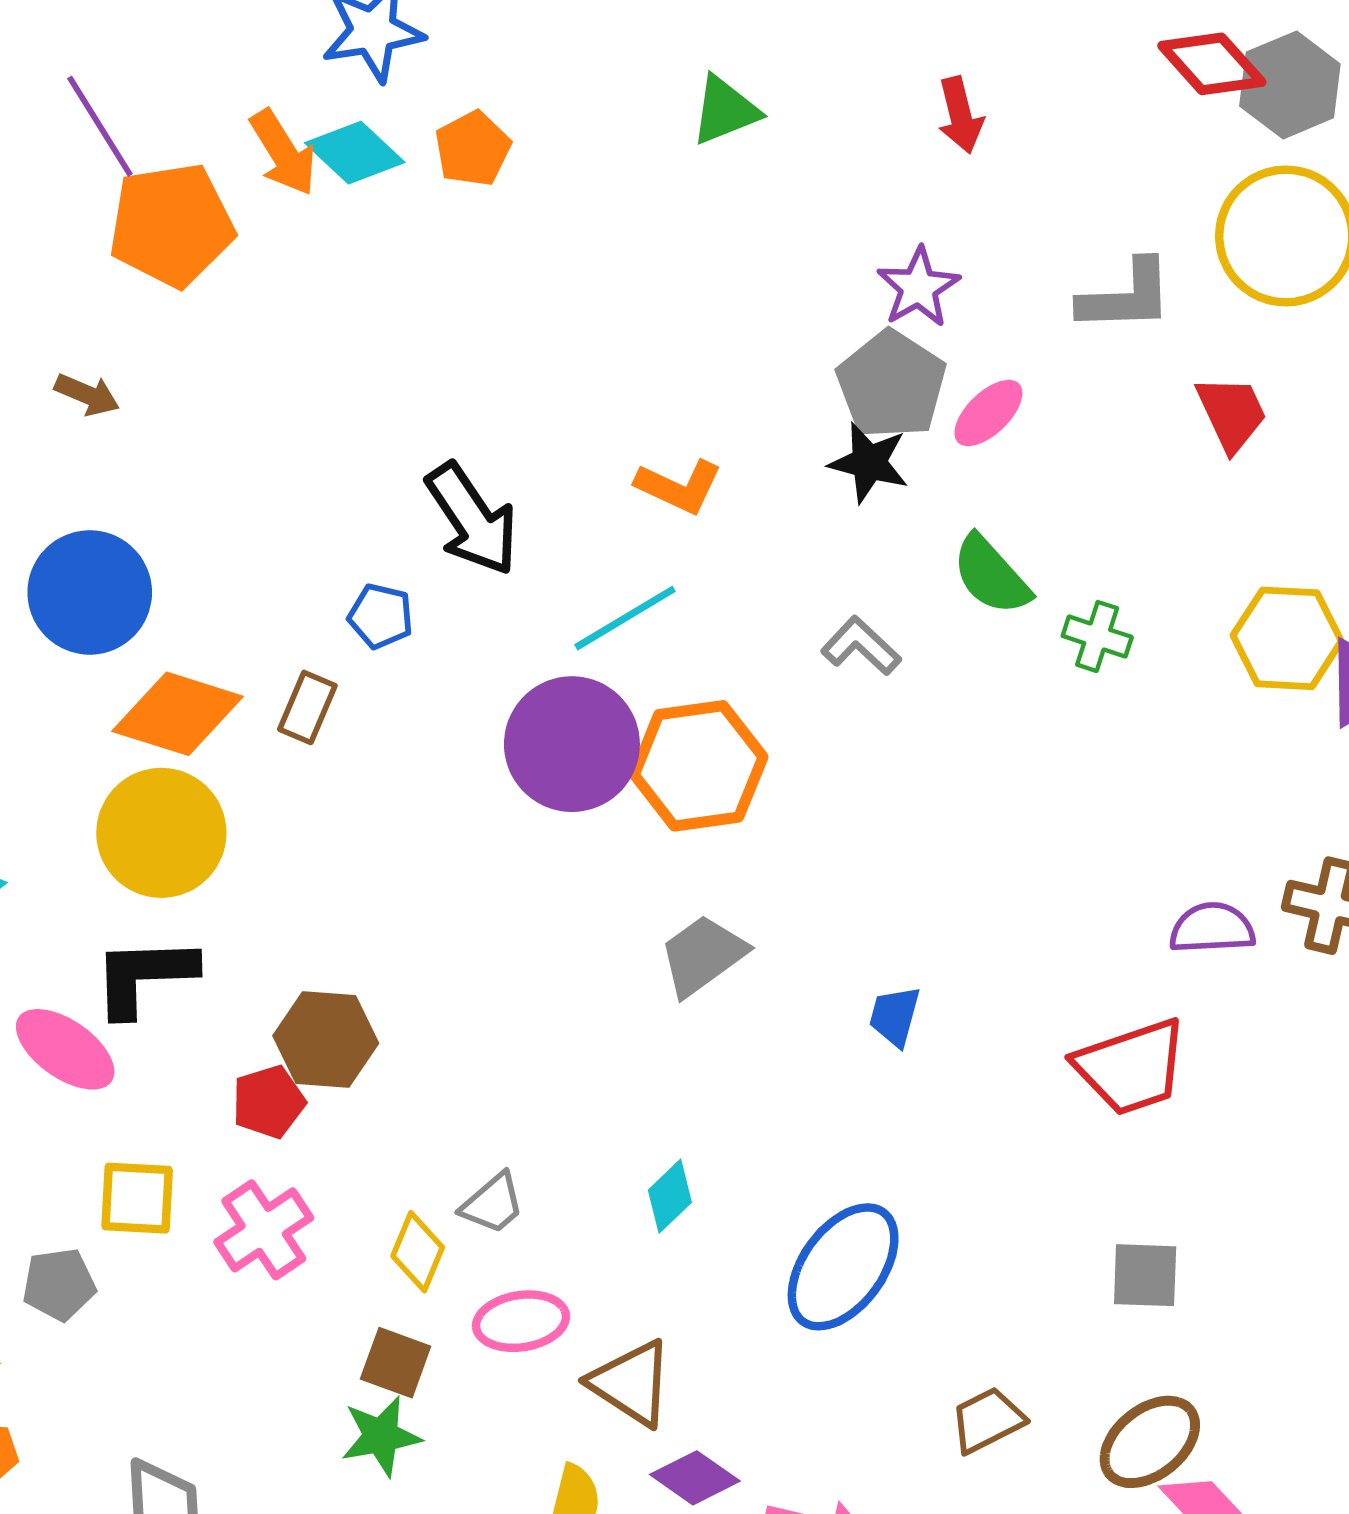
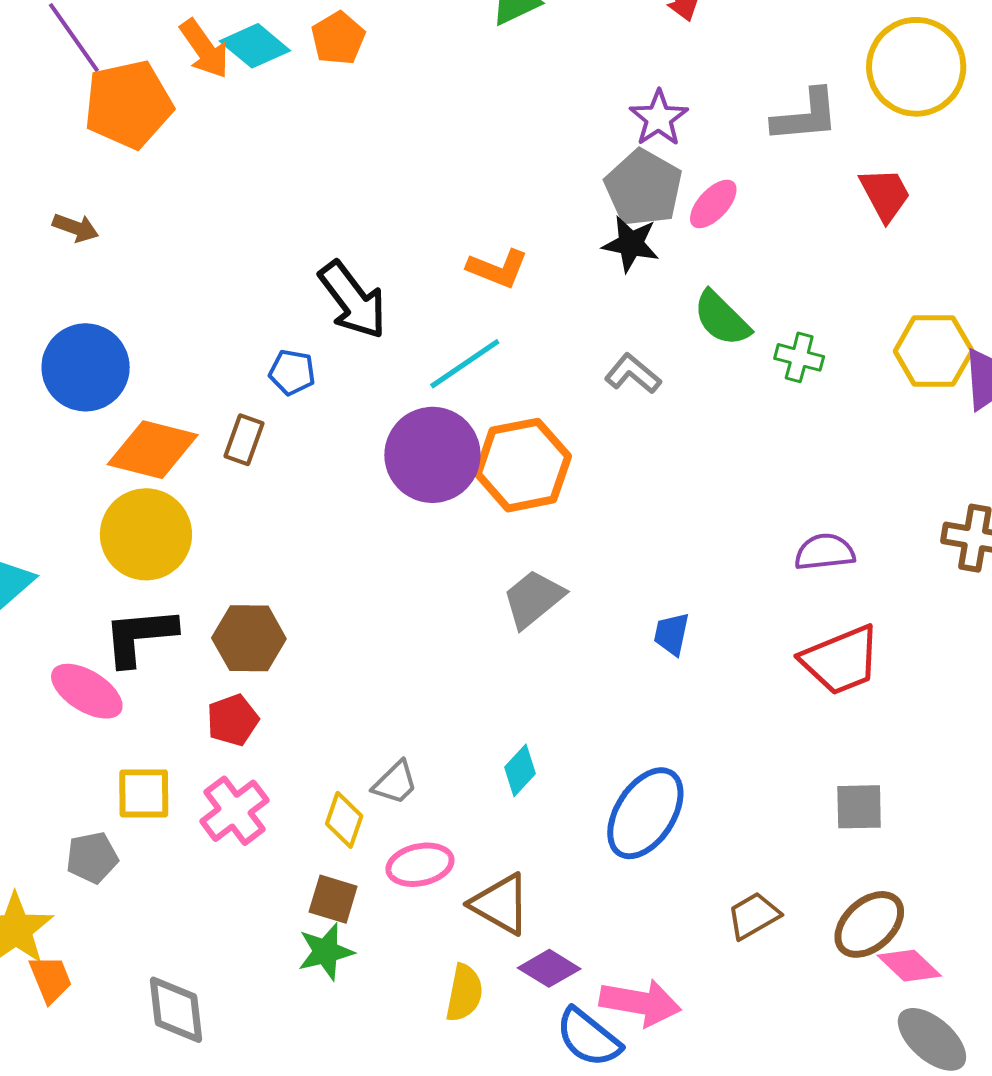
purple semicircle: (1212, 928) -> (825, 552), moved
brown hexagon: (326, 1039) -> (249, 638), moved

